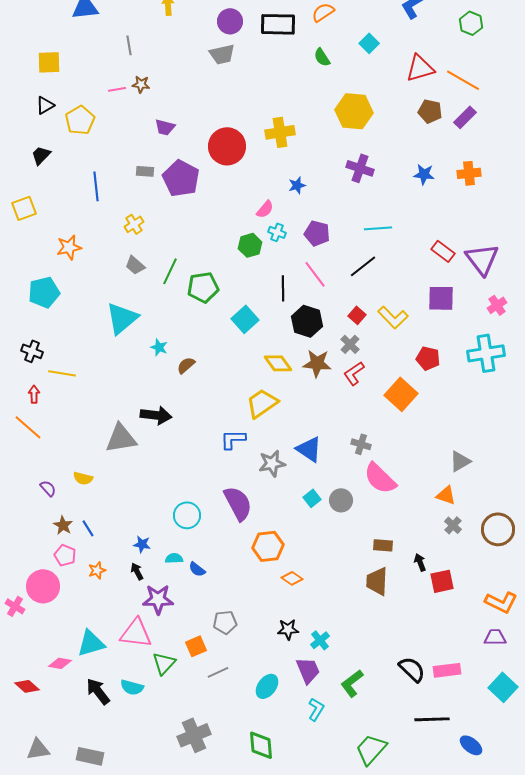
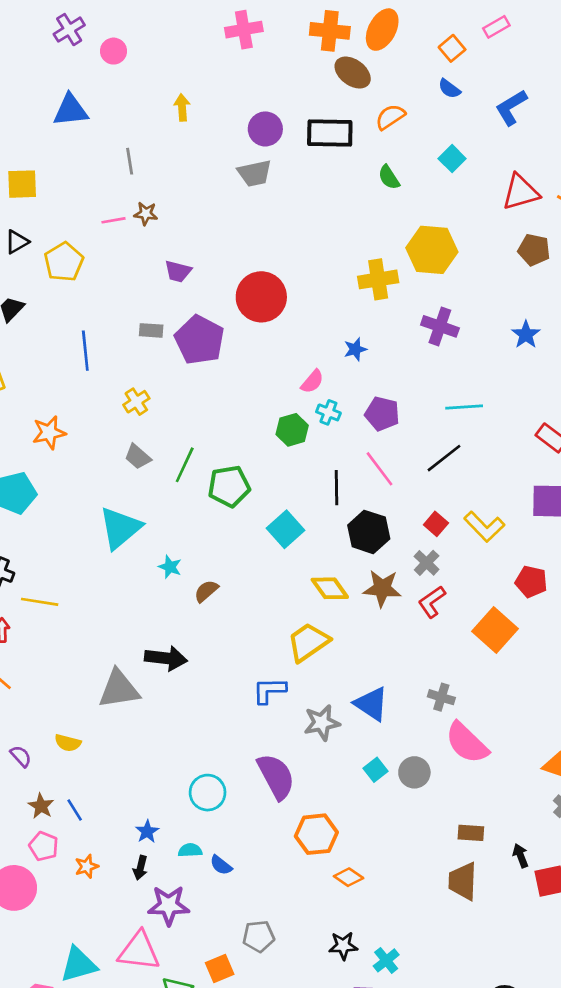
yellow cross: (280, 132) -> (378, 279), moved
blue star: (424, 174) -> (526, 334), turned 30
blue star: (142, 544) -> (147, 832), turned 30
black arrow: (137, 571) -> (140, 868), turned -138

